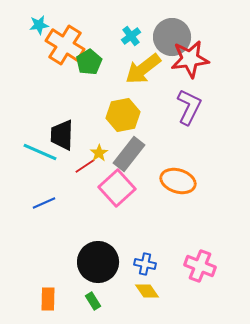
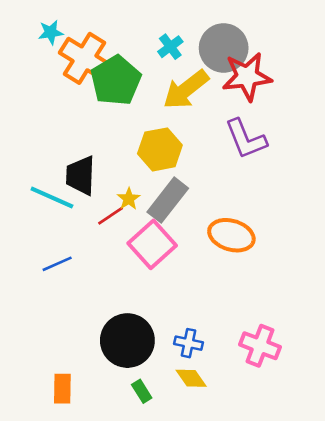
green pentagon: (89, 62) -> (116, 80), size x1.5
purple L-shape: (189, 107) -> (246, 139), turned 132
green rectangle: (93, 301) -> (142, 391), moved

